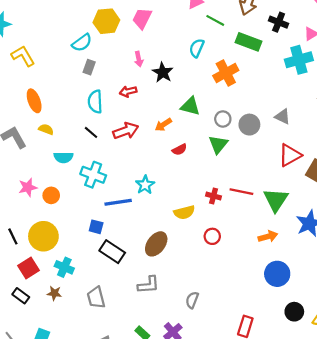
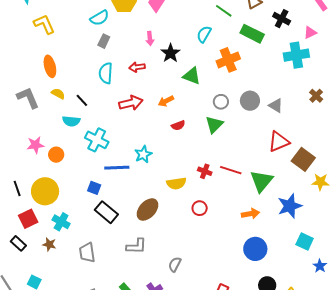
green triangle: (190, 106) -> (192, 76), moved
gray circle: (249, 125) -> (250, 101), moved
black line: (91, 132) -> (82, 100), moved

